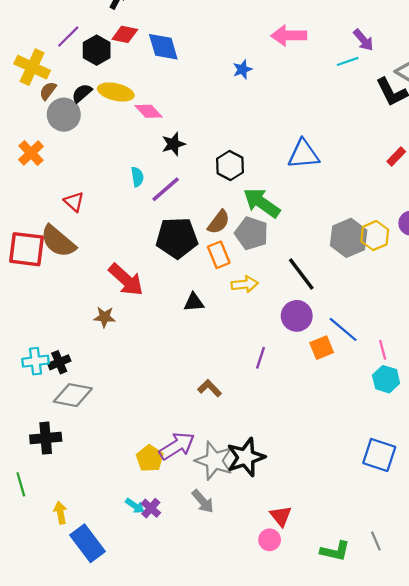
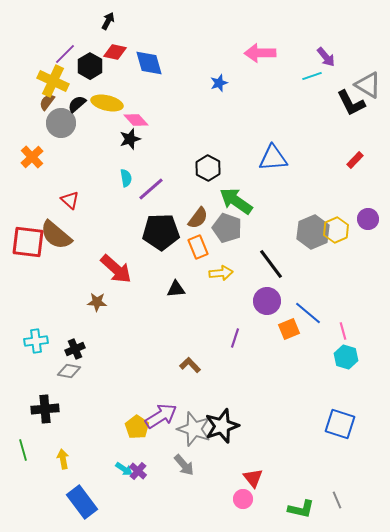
yellow cross: (32, 67) -> (53, 81), moved
black star: (173, 144) -> (130, 139), moved
black cross: (59, 362) -> (75, 349), moved
gray diamond: (73, 395) -> (69, 371), size x0.7
yellow arrow: (60, 513) -> (63, 459), moved

